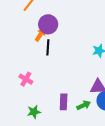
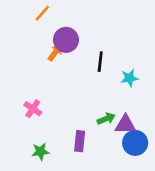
black line: (48, 47) -> (100, 62), moved
green arrow: (84, 105) -> (106, 119), moved

